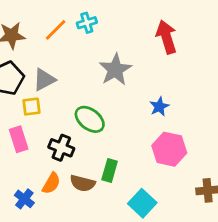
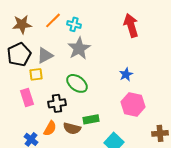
cyan cross: (87, 23) -> (74, 24), moved, turned 32
gray star: (115, 70) -> (79, 48), moved
black cross: (61, 148) -> (57, 103), turned -30
green rectangle: (110, 171) -> (91, 119), turned 63

